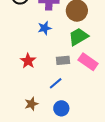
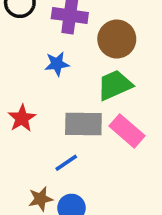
gray rectangle: (63, 60) -> (83, 124), size x1.5
brown star: (31, 104) -> (41, 199), moved

